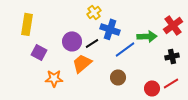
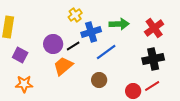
blue cross: (110, 29) -> (91, 32), turned -36
green arrow: (147, 36) -> (119, 24), moved
black cross: (172, 56) -> (153, 59), size x1.5
orange star: (54, 78) -> (24, 84), moved

